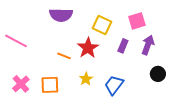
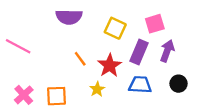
purple rectangle: (123, 46) -> (139, 52), size x1.5
red star: (88, 48) -> (110, 66), moved
orange line: (64, 56) -> (80, 59), moved, turned 32
blue trapezoid: (114, 85) -> (140, 85), moved, turned 55

